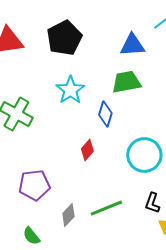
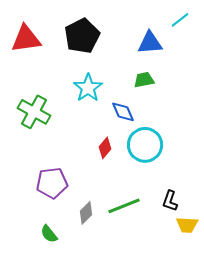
green trapezoid: (126, 82) -> (144, 80), size x0.7
blue diamond: (105, 114) -> (123, 112), turned -40
cyan circle: (144, 155) -> (145, 145), moved

